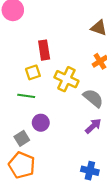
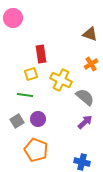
gray square: (22, 138) -> (17, 121), moved
orange pentagon: (22, 165) -> (36, 150), moved

